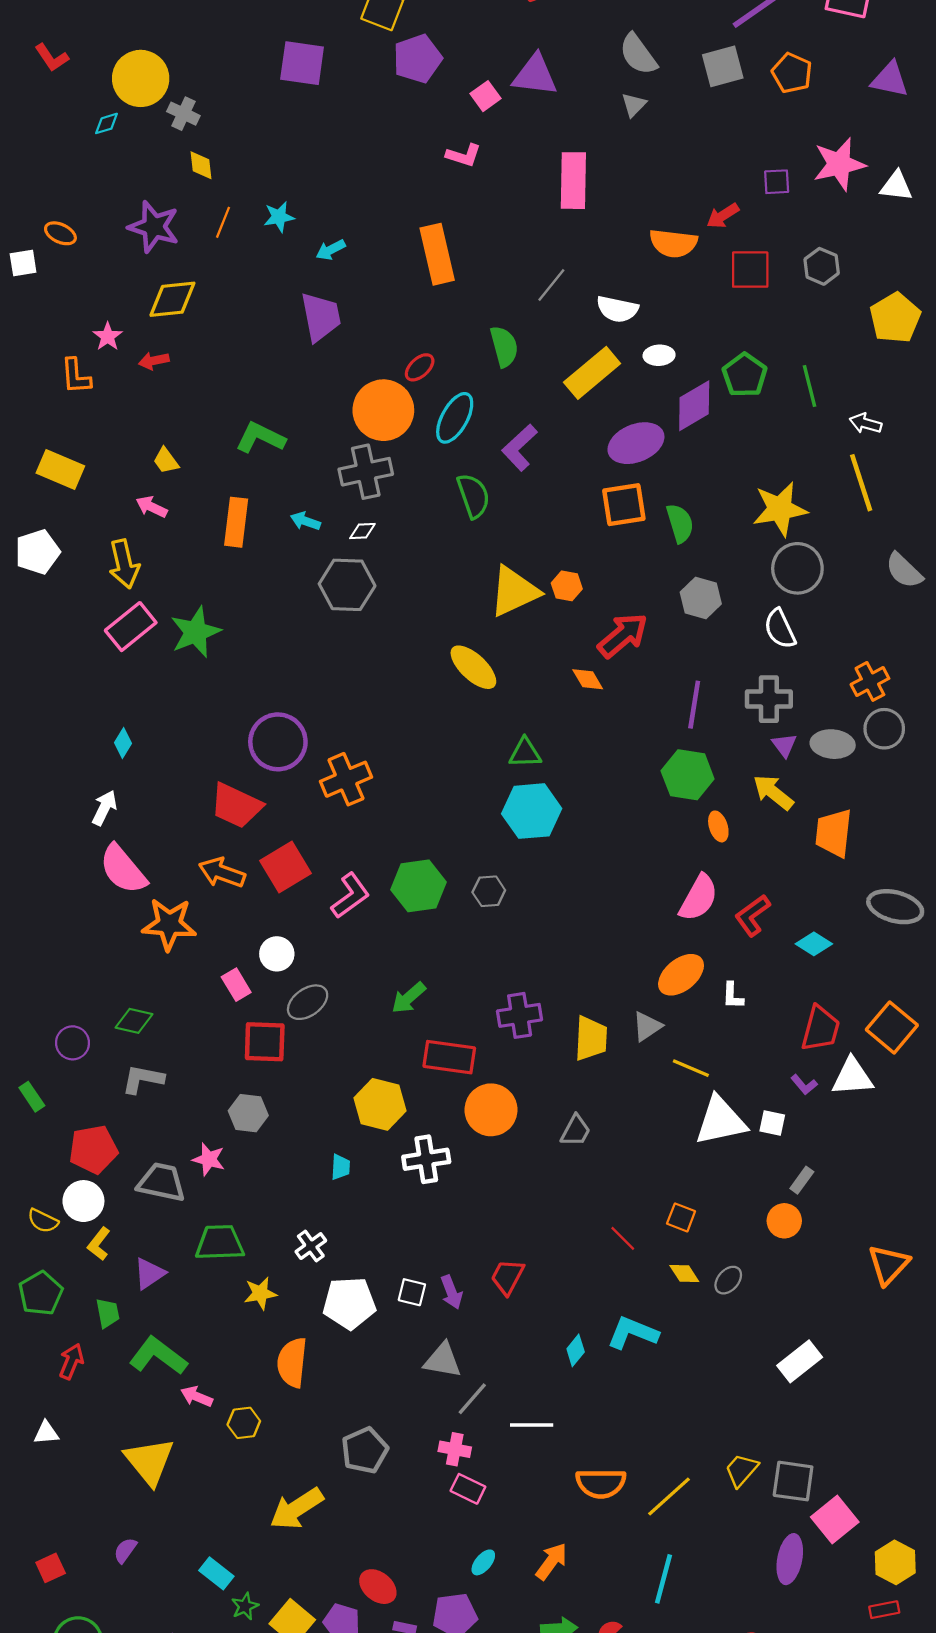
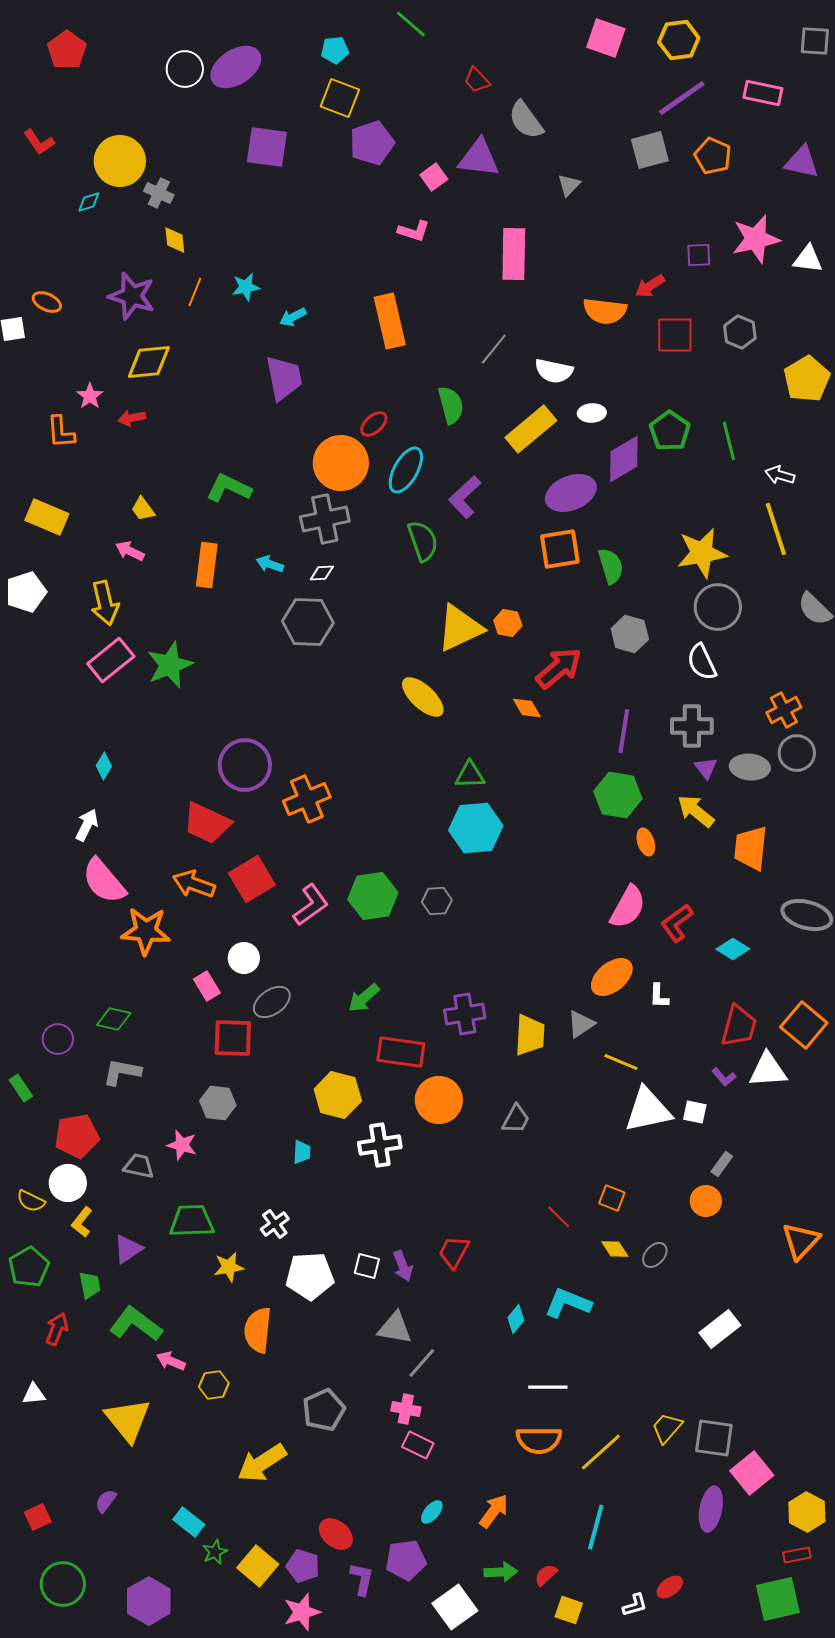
gray semicircle: (638, 54) -> (526, 120), moved
gray trapezoid: (161, 1182) -> (139, 1166), size x0.7
white line: (532, 1425) -> (548, 1387), moved

